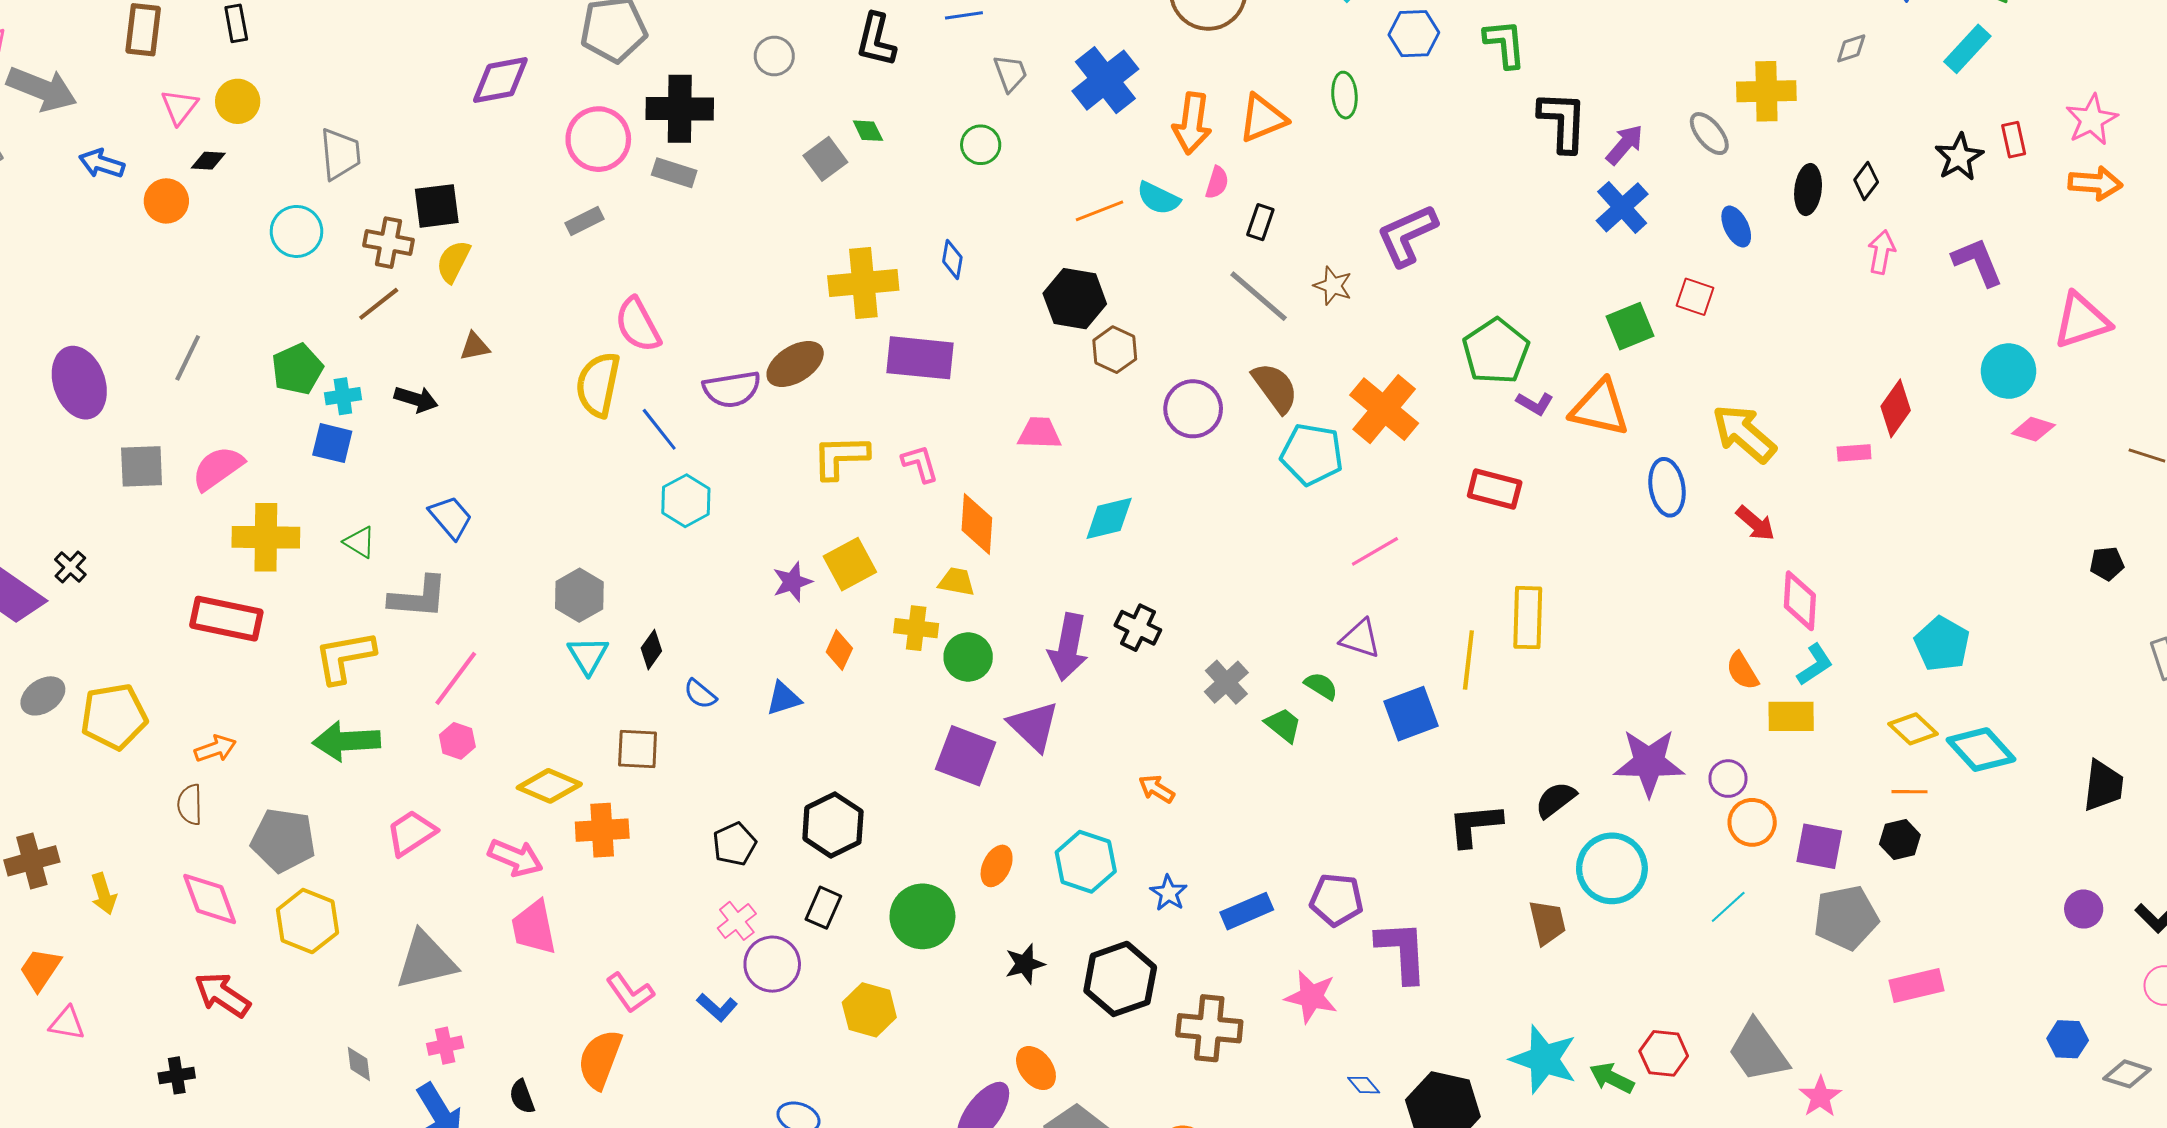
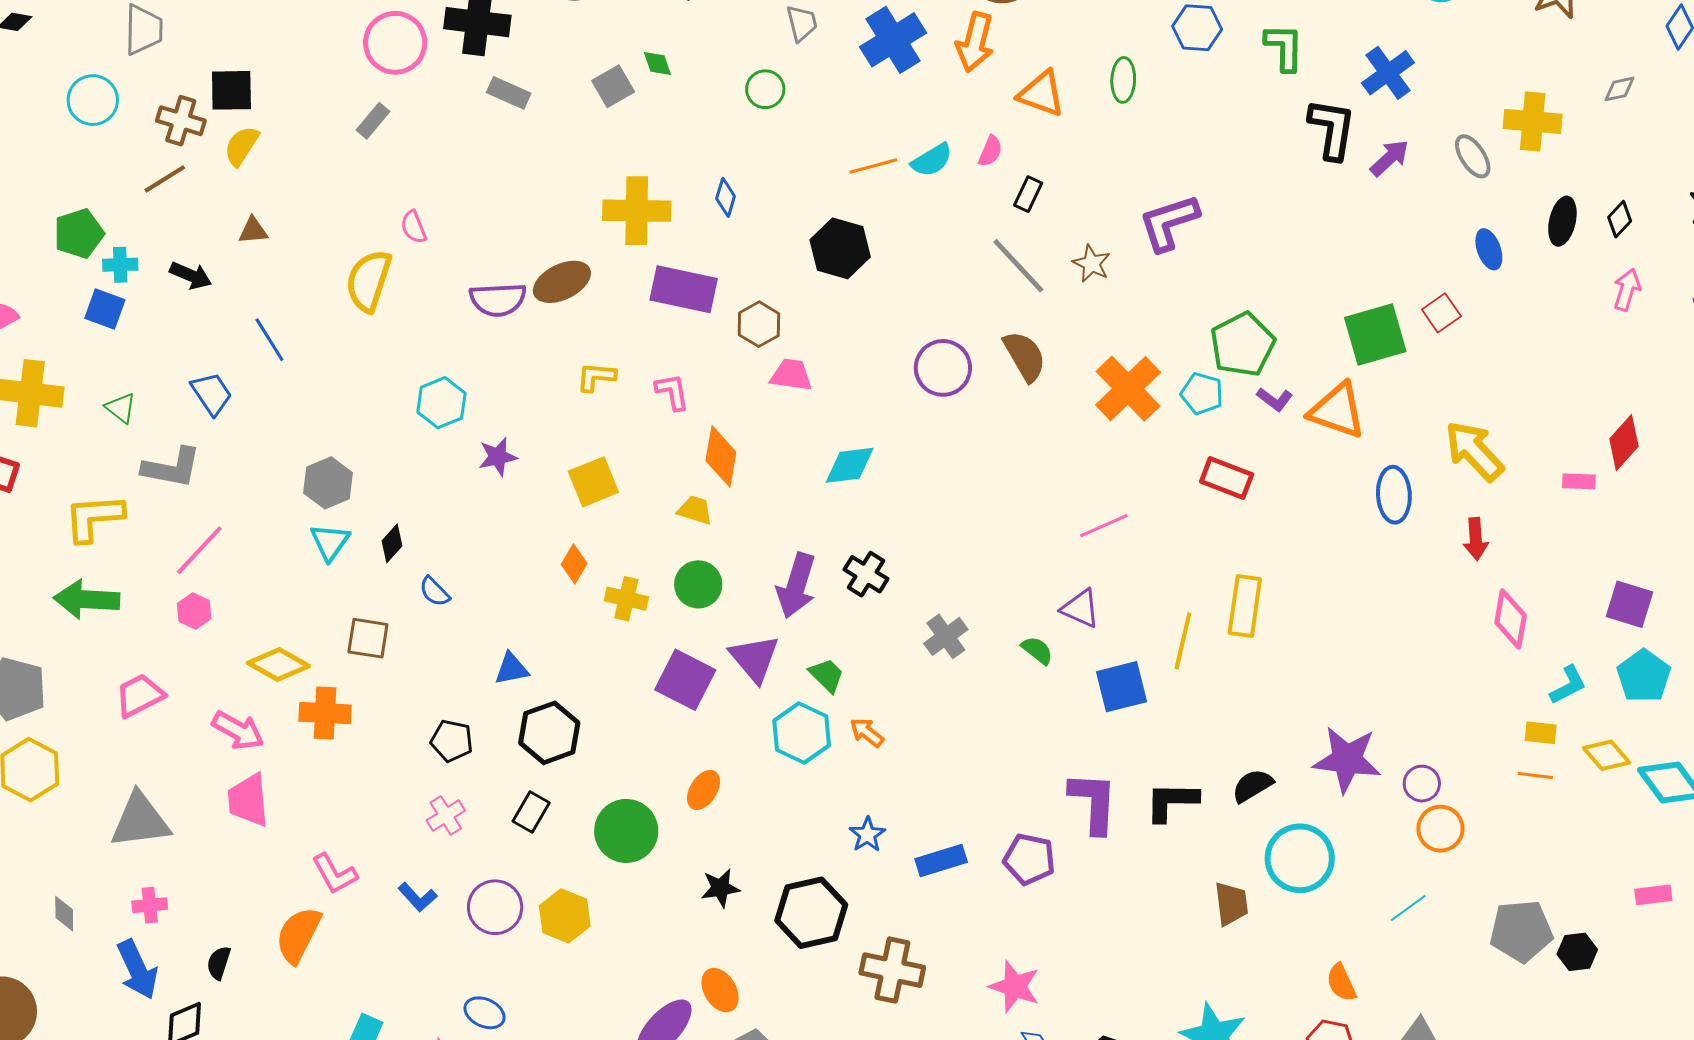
orange triangle: (1263, 118) -> (1041, 94), turned 36
orange arrow: (1192, 123) -> (975, 42), moved
gray rectangle: (674, 173) -> (509, 93), moved
cyan semicircle: (1158, 198) -> (932, 160), turned -63
blue cross: (1622, 207) -> (1388, 73), moved
gray rectangle: (585, 221) -> (373, 121), turned -30
red square: (1695, 297) -> (1441, 313), turned 30
pink semicircle: (638, 325) -> (414, 227), size x0.6
green square: (1630, 326) -> (1375, 335), size x1.4
brown hexagon: (1115, 350) -> (759, 324), moved
blue line: (659, 429) -> (269, 340), moved
cyan pentagon: (1312, 454) -> (1202, 394), moved, size x0.7
yellow L-shape: (841, 457) -> (596, 377), size x0.7
red arrow: (1755, 523) -> (1476, 539), turned 39
purple star: (792, 582) -> (498, 457), moved
yellow cross: (916, 628) -> (626, 599), moved
cyan L-shape: (1815, 665) -> (1568, 685), moved
orange semicircle: (1742, 671) -> (1341, 983), moved
blue triangle: (784, 698) -> (512, 669), moved
yellow rectangle: (1791, 716) -> (1541, 733), moved, size x0.7
green trapezoid: (1283, 725) -> (827, 675), moved
orange line: (1910, 792) -> (1535, 775), moved
black hexagon: (1900, 839) -> (1577, 952), moved
black pentagon: (734, 844) -> (452, 741), turned 30
purple square: (1819, 846) -> (1629, 604), moved
cyan hexagon: (1086, 862) -> (802, 733), moved
purple L-shape: (1402, 951) -> (1093, 802), moved
purple circle: (772, 964) -> (495, 907), moved
pink rectangle: (1917, 985) -> (1653, 895), moved, size x0.7
pink star: (1311, 997) -> (1015, 987), moved
black semicircle: (522, 1097) -> (219, 963), turned 32

